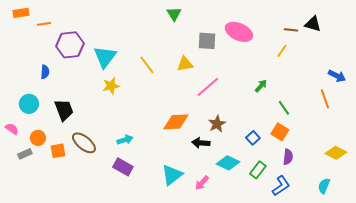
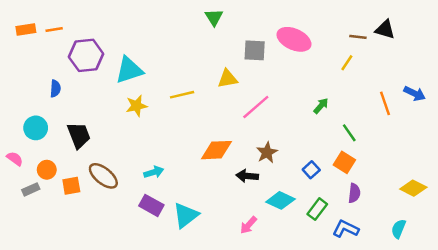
orange rectangle: (21, 13) -> (26, 30), moved
cyan triangle: (105, 57) -> (129, 70), turned 35
yellow line: (147, 65) -> (182, 95), moved, turned -66
orange line: (325, 99) -> (385, 103), moved
cyan triangle: (172, 175) -> (186, 215), moved
blue L-shape: (281, 186) -> (346, 229), turned -120

